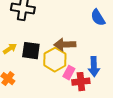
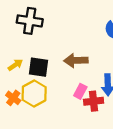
yellow hexagon: (55, 60) -> (34, 94), moved

